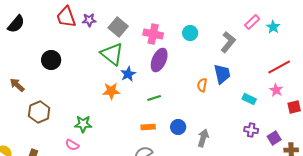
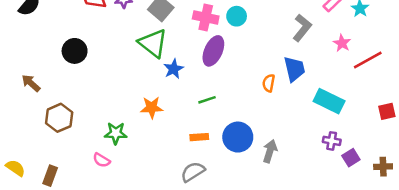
cyan circle: (190, 33) -> (237, 16), moved
pink star: (276, 90) -> (342, 43), moved
orange star: (111, 91) -> (152, 107), moved
cyan rectangle: (249, 99) -> (329, 101), size x1.6
blue circle: (178, 127) -> (238, 137), size x1.5
purple square: (274, 138) -> (351, 158), moved

